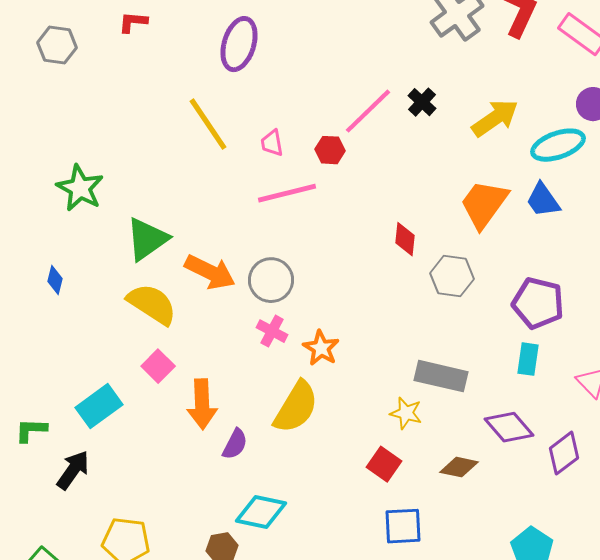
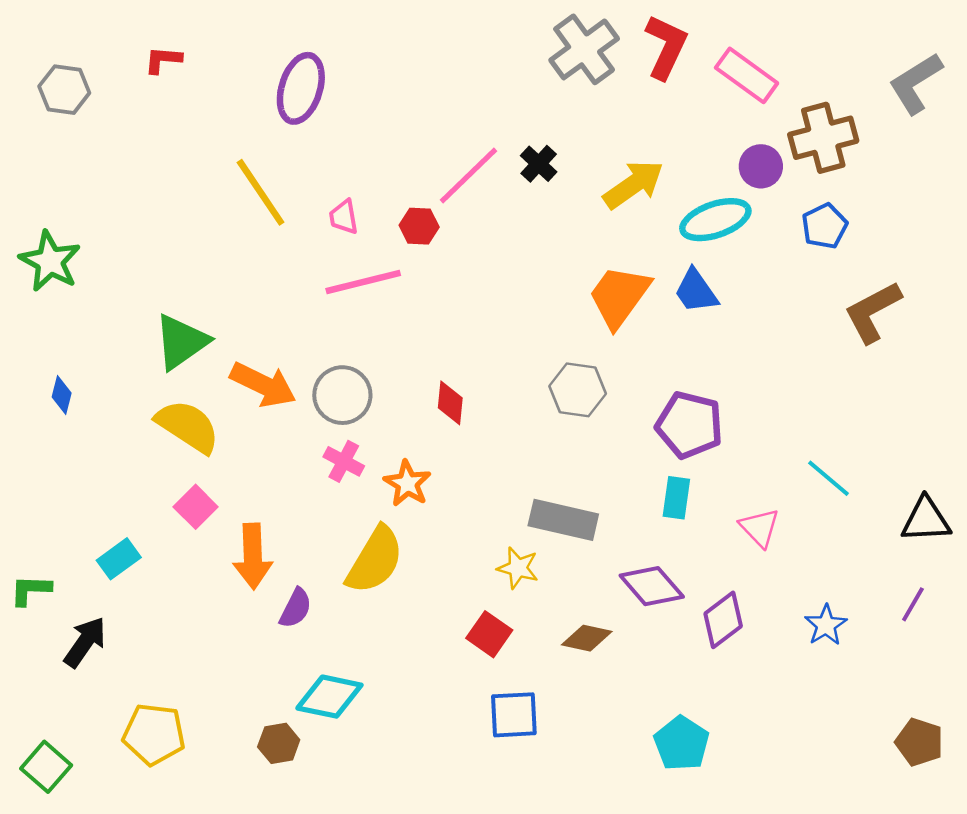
green star: (80, 188) -> (50, 261), moved
red diamond: (405, 239) -> (450, 403), moved
cyan rectangle: (99, 406) -> (119, 559), size x0.7

